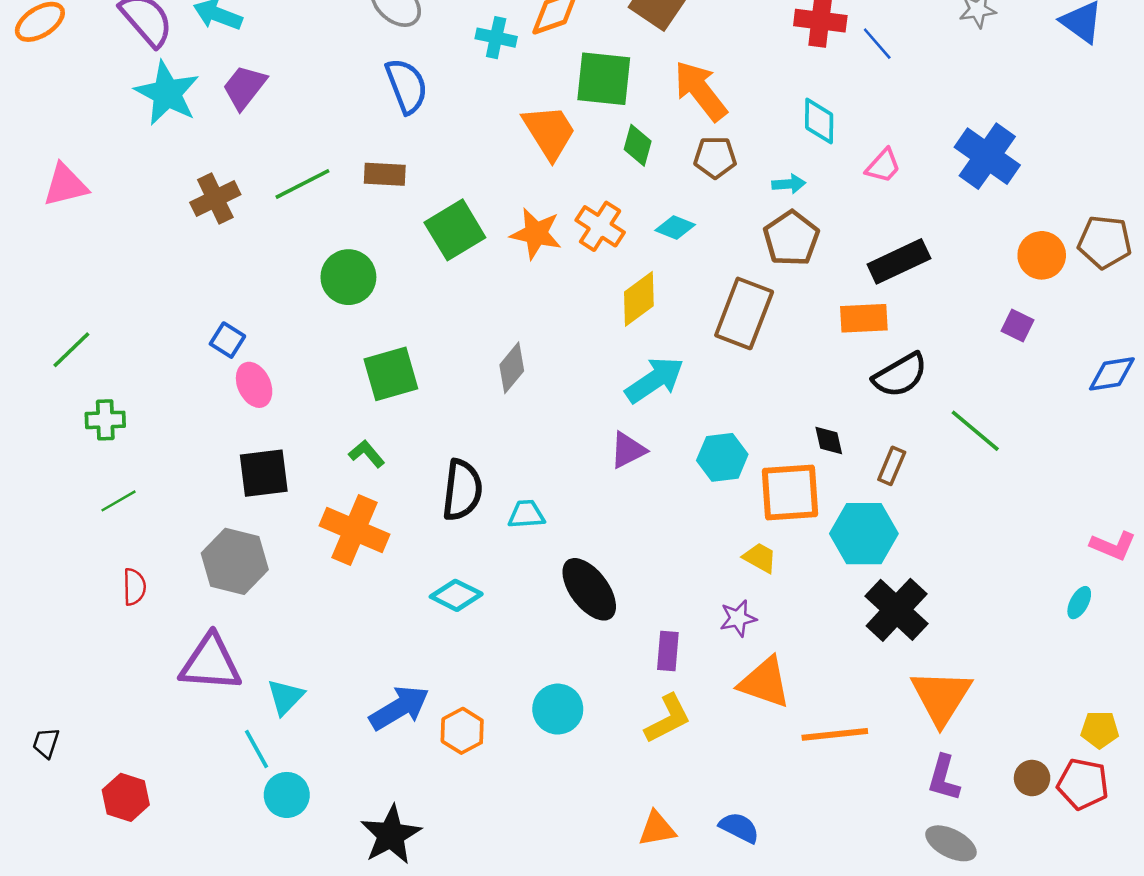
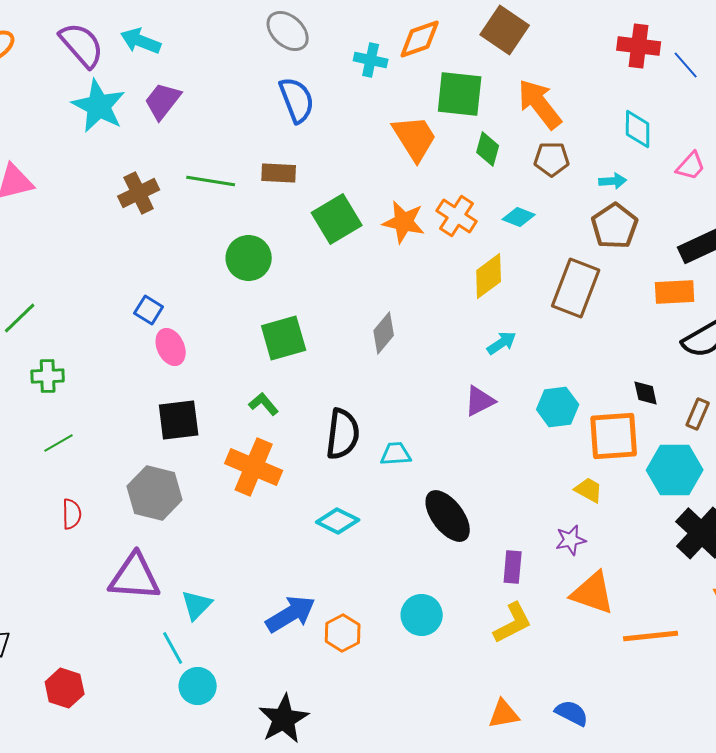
green line: (302, 184) -> (211, 181), turned 36
cyan arrow: (655, 380) -> (502, 343), size x0.6

